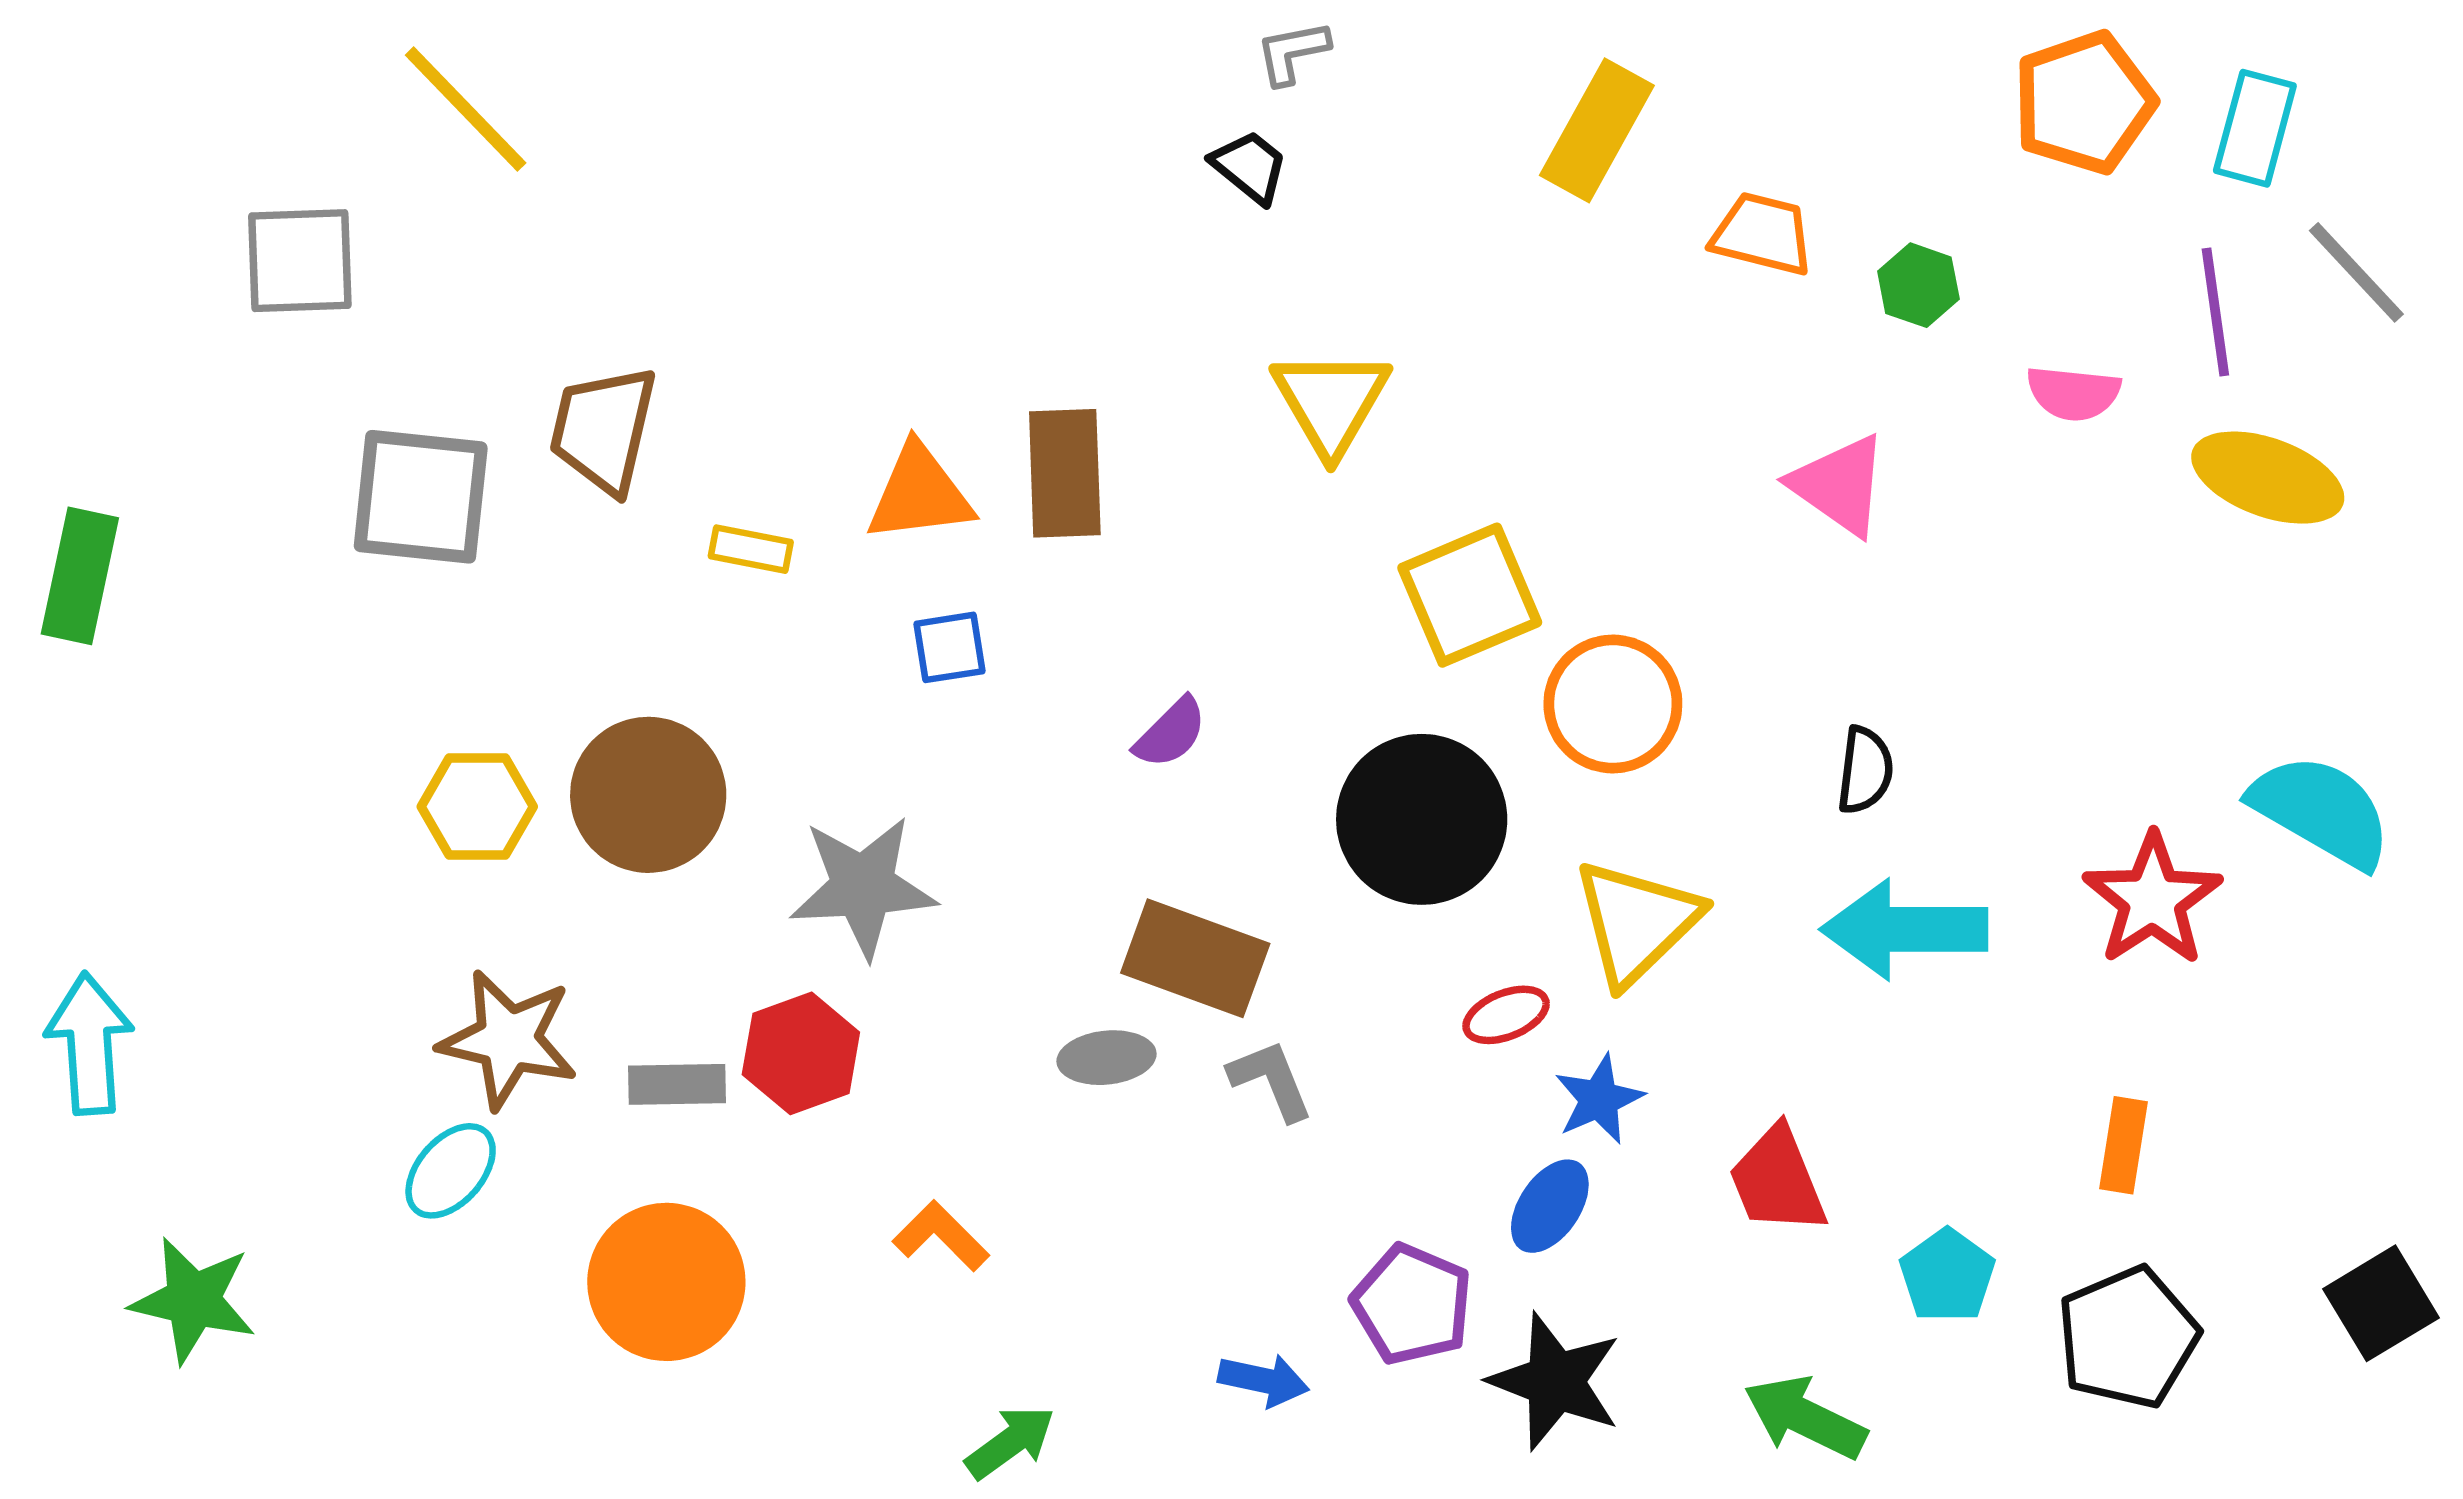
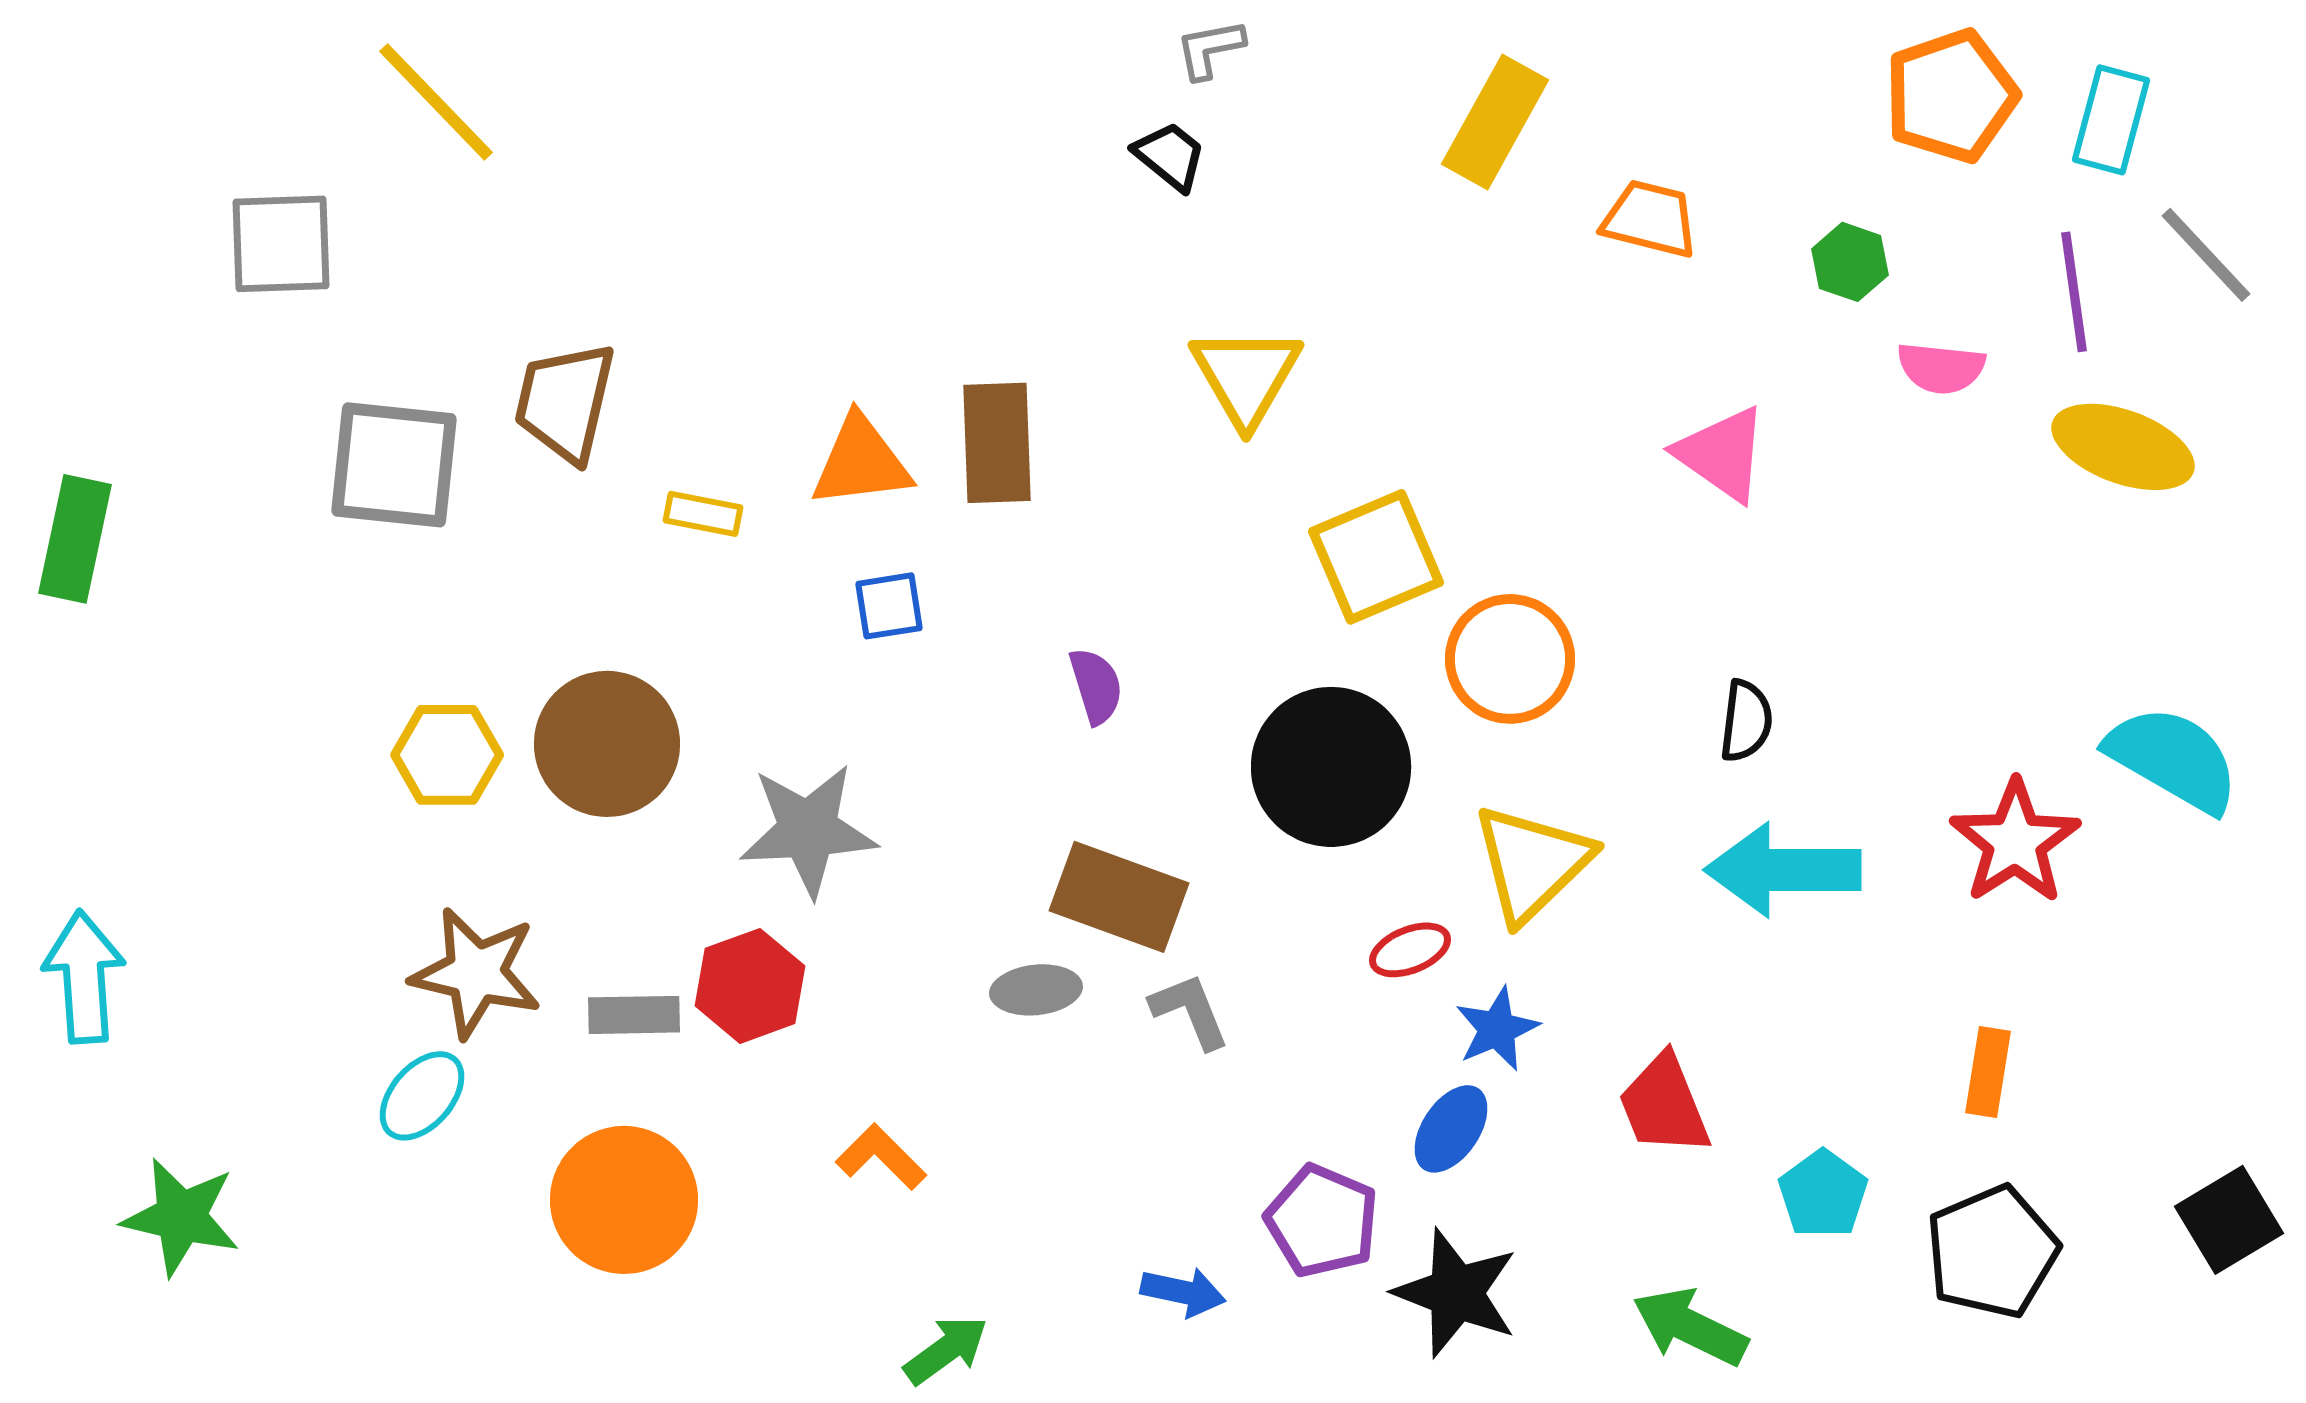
green hexagon: (1918, 285) -> (1850, 262), moved
purple semicircle: (1171, 733) -> (1096, 686), turned -62

